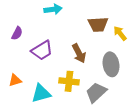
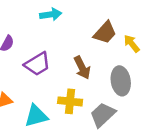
brown trapezoid: (98, 24) -> (105, 33), turned -45

